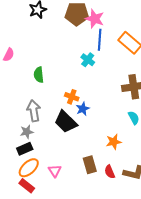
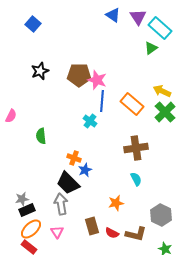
gray arrow: (34, 111) -> (61, 204), moved
gray star: (27, 132) -> (22, 199), moved
red semicircle: (110, 172) -> (112, 233), turned -40

